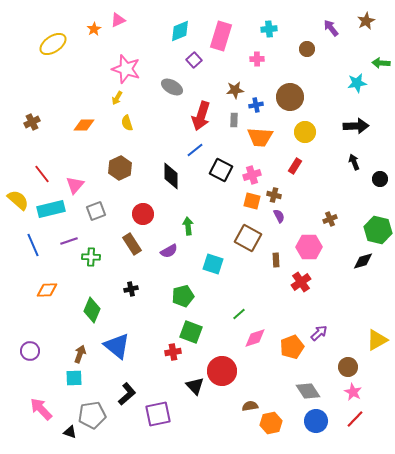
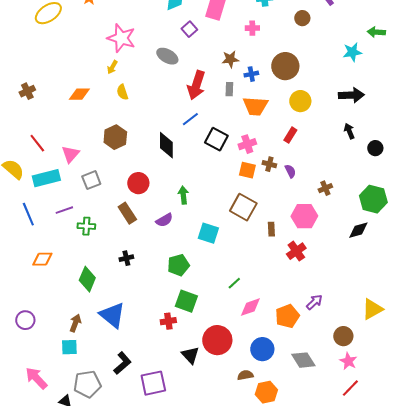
purple semicircle: (279, 216) -> (290, 171), moved
blue circle: (316, 421) -> (262, 349), moved

